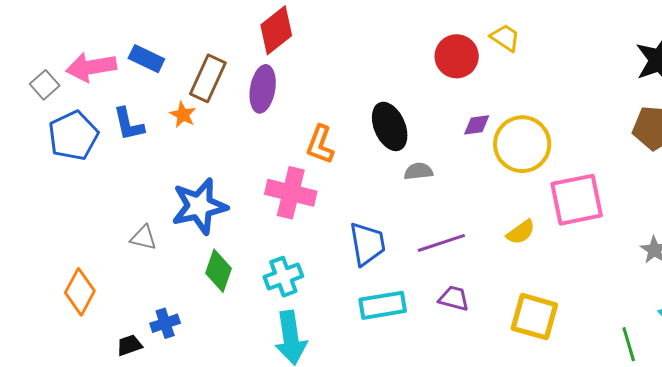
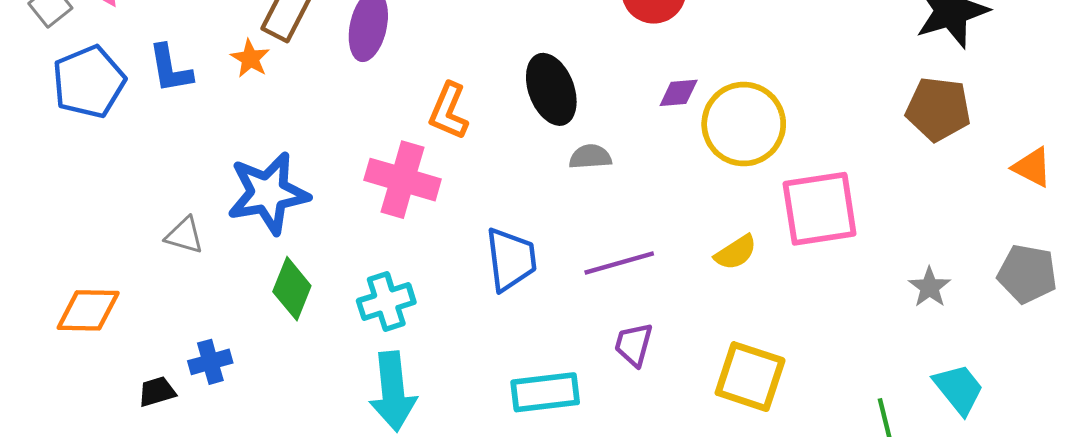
orange diamond: (80, 292) -> (88, 310), turned 60
purple trapezoid: (454, 298) -> (634, 345), turned -92
cyan rectangle: (383, 305) -> (545, 392), moved

